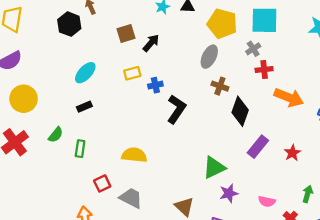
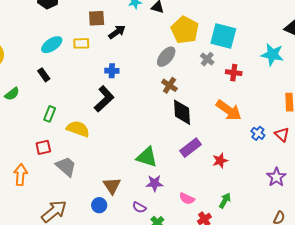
gray cross: (253, 49) -> (207, 59), turned -32
red cross: (264, 69) -> (234, 73), moved
yellow rectangle: (132, 73) -> (81, 43), moved
black rectangle: (84, 107) -> (44, 75), turned 64
black L-shape: (176, 109) -> (104, 99), moved
black diamond: (240, 111) -> (182, 112), turned -36
green rectangle: (80, 149) -> (50, 114), moved
green triangle: (214, 168) -> (147, 157), turned 30

